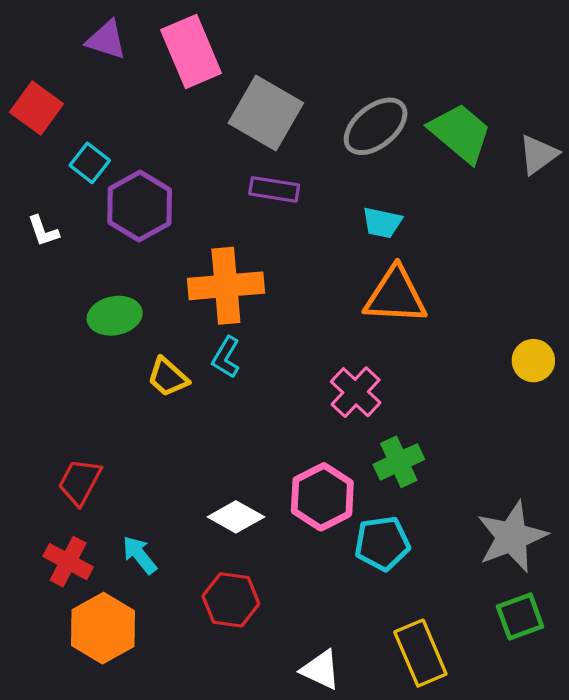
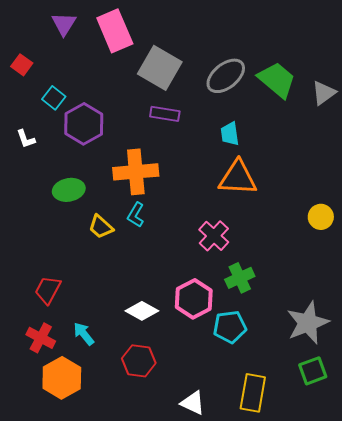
purple triangle: (106, 40) -> (64, 24), turned 44
red square: (37, 108) -> (22, 65), size x0.7
cyan trapezoid: (382, 223) -> (230, 134), turned 70
yellow rectangle: (420, 653) -> (253, 393), turned 33

